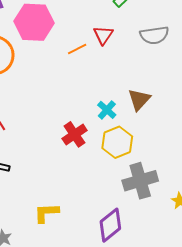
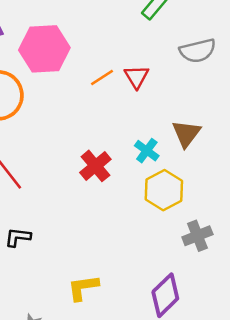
red triangle: (103, 35) -> (137, 77), moved
red cross: (75, 134) -> (95, 166), moved
gray cross: (140, 181) -> (197, 236), size x0.7

